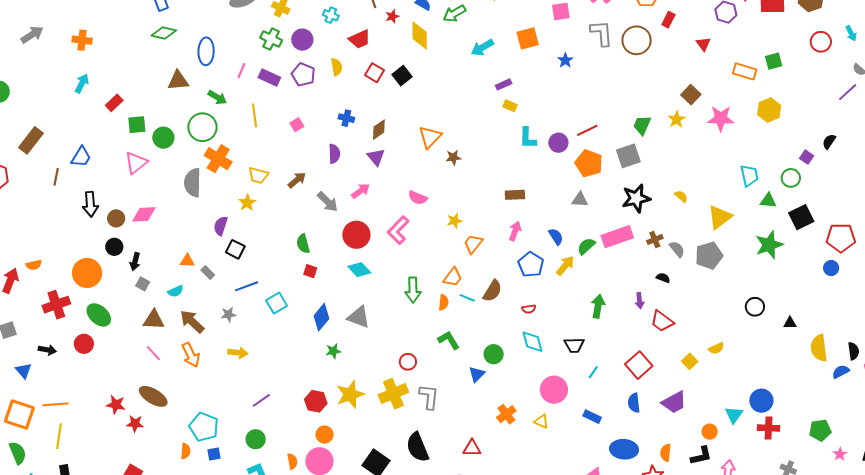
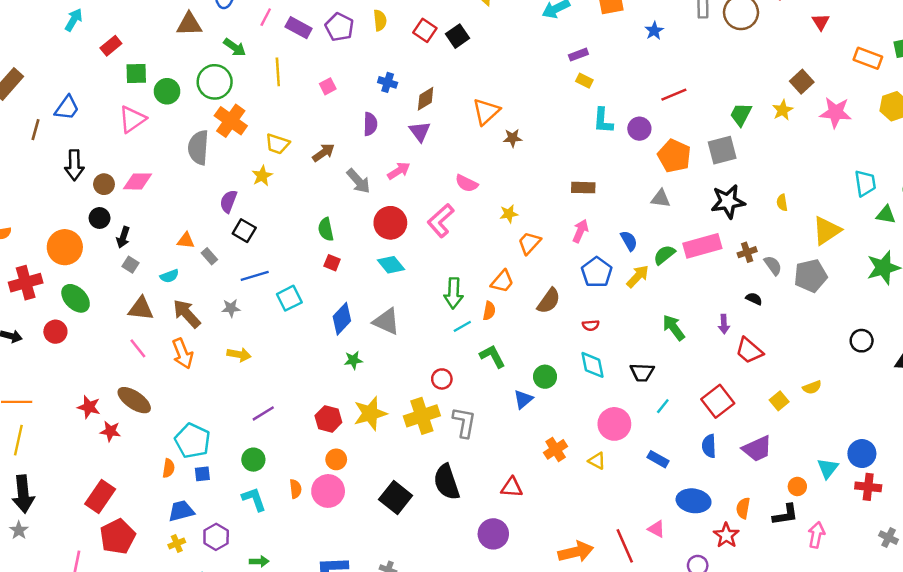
red line: (587, 130) -> (674, 95), moved
yellow semicircle: (681, 196) -> (782, 203), turned -144
cyan line: (467, 298) -> (462, 326), moved, turned -56
green arrow: (598, 306) -> (674, 328), turned -50

